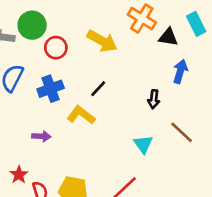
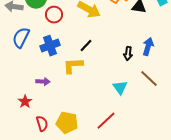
blue arrow: (180, 71) -> (148, 47), moved
yellow L-shape: (81, 115) -> (73, 66), turned -40
red star: (19, 175) -> (25, 102), moved

